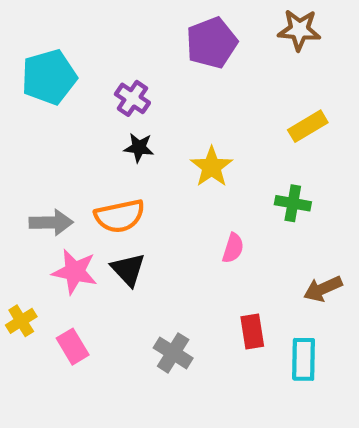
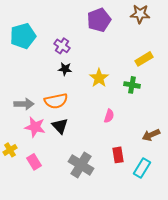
green cross: (293, 203) -> (132, 85), moved
gray cross: (173, 353) -> (81, 165), size x1.4
cyan rectangle: (304, 359) -> (142, 168), turned 30

